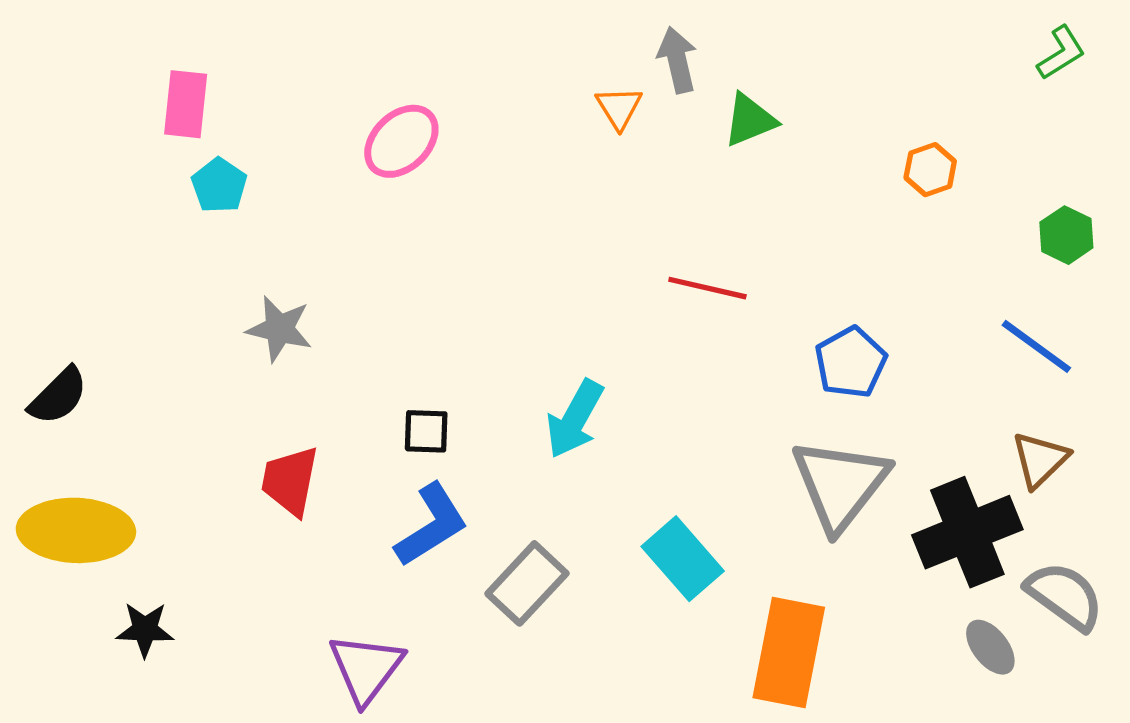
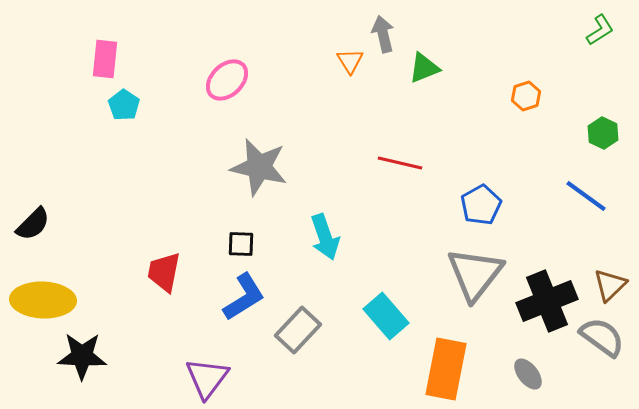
gray star: (279, 329) -> (259, 167), moved, size x1.5
cyan arrow: (575, 419) -> (325, 237), turned -48
brown triangle: (1040, 460) -> (610, 285), moved
black star: (145, 629) -> (82, 356), size x1.5
gray ellipse: (990, 647) -> (528, 374), moved

